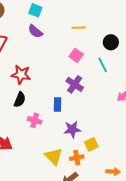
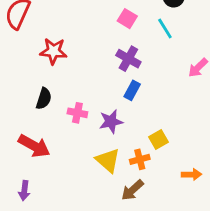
black semicircle: (20, 100) -> (44, 99), moved
blue rectangle: (58, 105) -> (132, 90), moved, turned 32
purple star: (72, 129) -> (111, 121), moved

